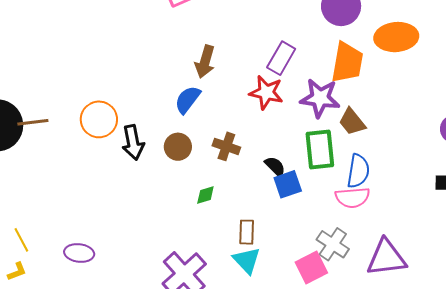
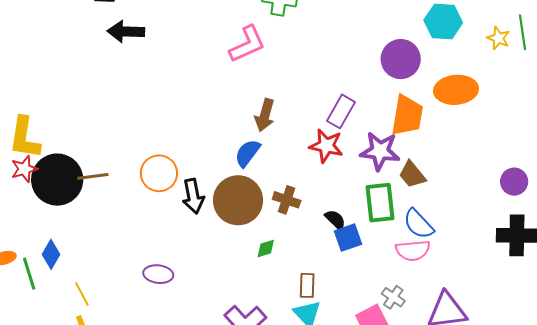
brown circle: (178, 147) -> (238, 200), size x1.8
blue semicircle: (358, 171) -> (418, 224), turned 128
gray cross: (333, 244) -> (393, 297), size x0.7
purple ellipse: (79, 253) -> (158, 274), moved

